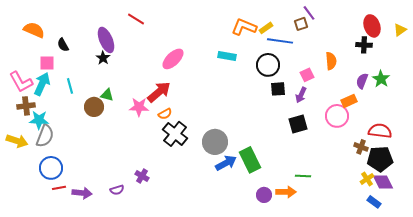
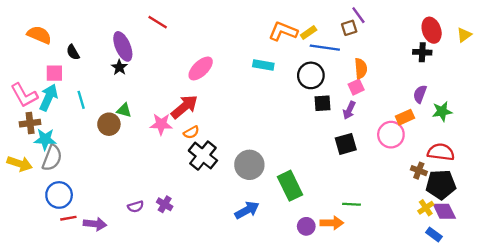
orange semicircle: (331, 61) -> (361, 68), moved
green star: (381, 79) -> (442, 111), moved, turned 30
blue arrow: (226, 163) -> (247, 210), moved
purple semicircle: (117, 190) -> (136, 207), moved

